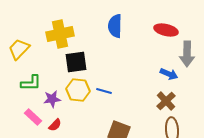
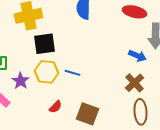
purple star: (52, 99) -> (20, 81), turned -30
red semicircle: (55, 125) -> (56, 107), moved

